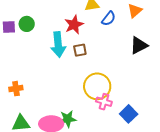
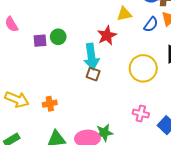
blue semicircle: (109, 19) -> (151, 24), moved
brown square: (80, 50) -> (93, 74), moved, turned 32
yellow circle: (97, 86) -> (143, 68), moved

